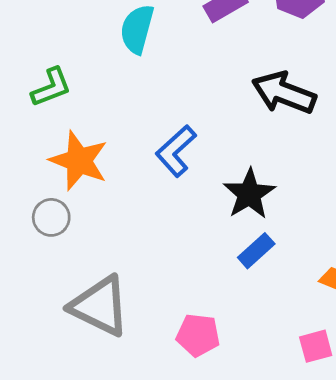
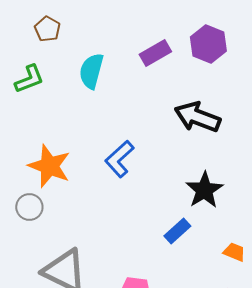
green L-shape: (51, 87) -> (29, 79), moved
black star: (249, 194) -> (204, 190), moved

